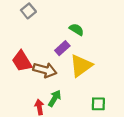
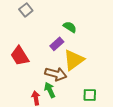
brown arrow: (45, 70) -> (56, 74), moved
green arrow: (55, 98) -> (50, 90), turned -56

